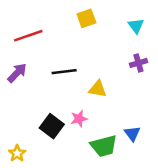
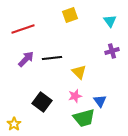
purple arrow: (17, 73) -> (26, 59), moved
yellow triangle: (98, 89) -> (79, 72), turned 35
pink star: (79, 119) -> (75, 96), moved
blue triangle: (132, 134) -> (100, 101), moved

